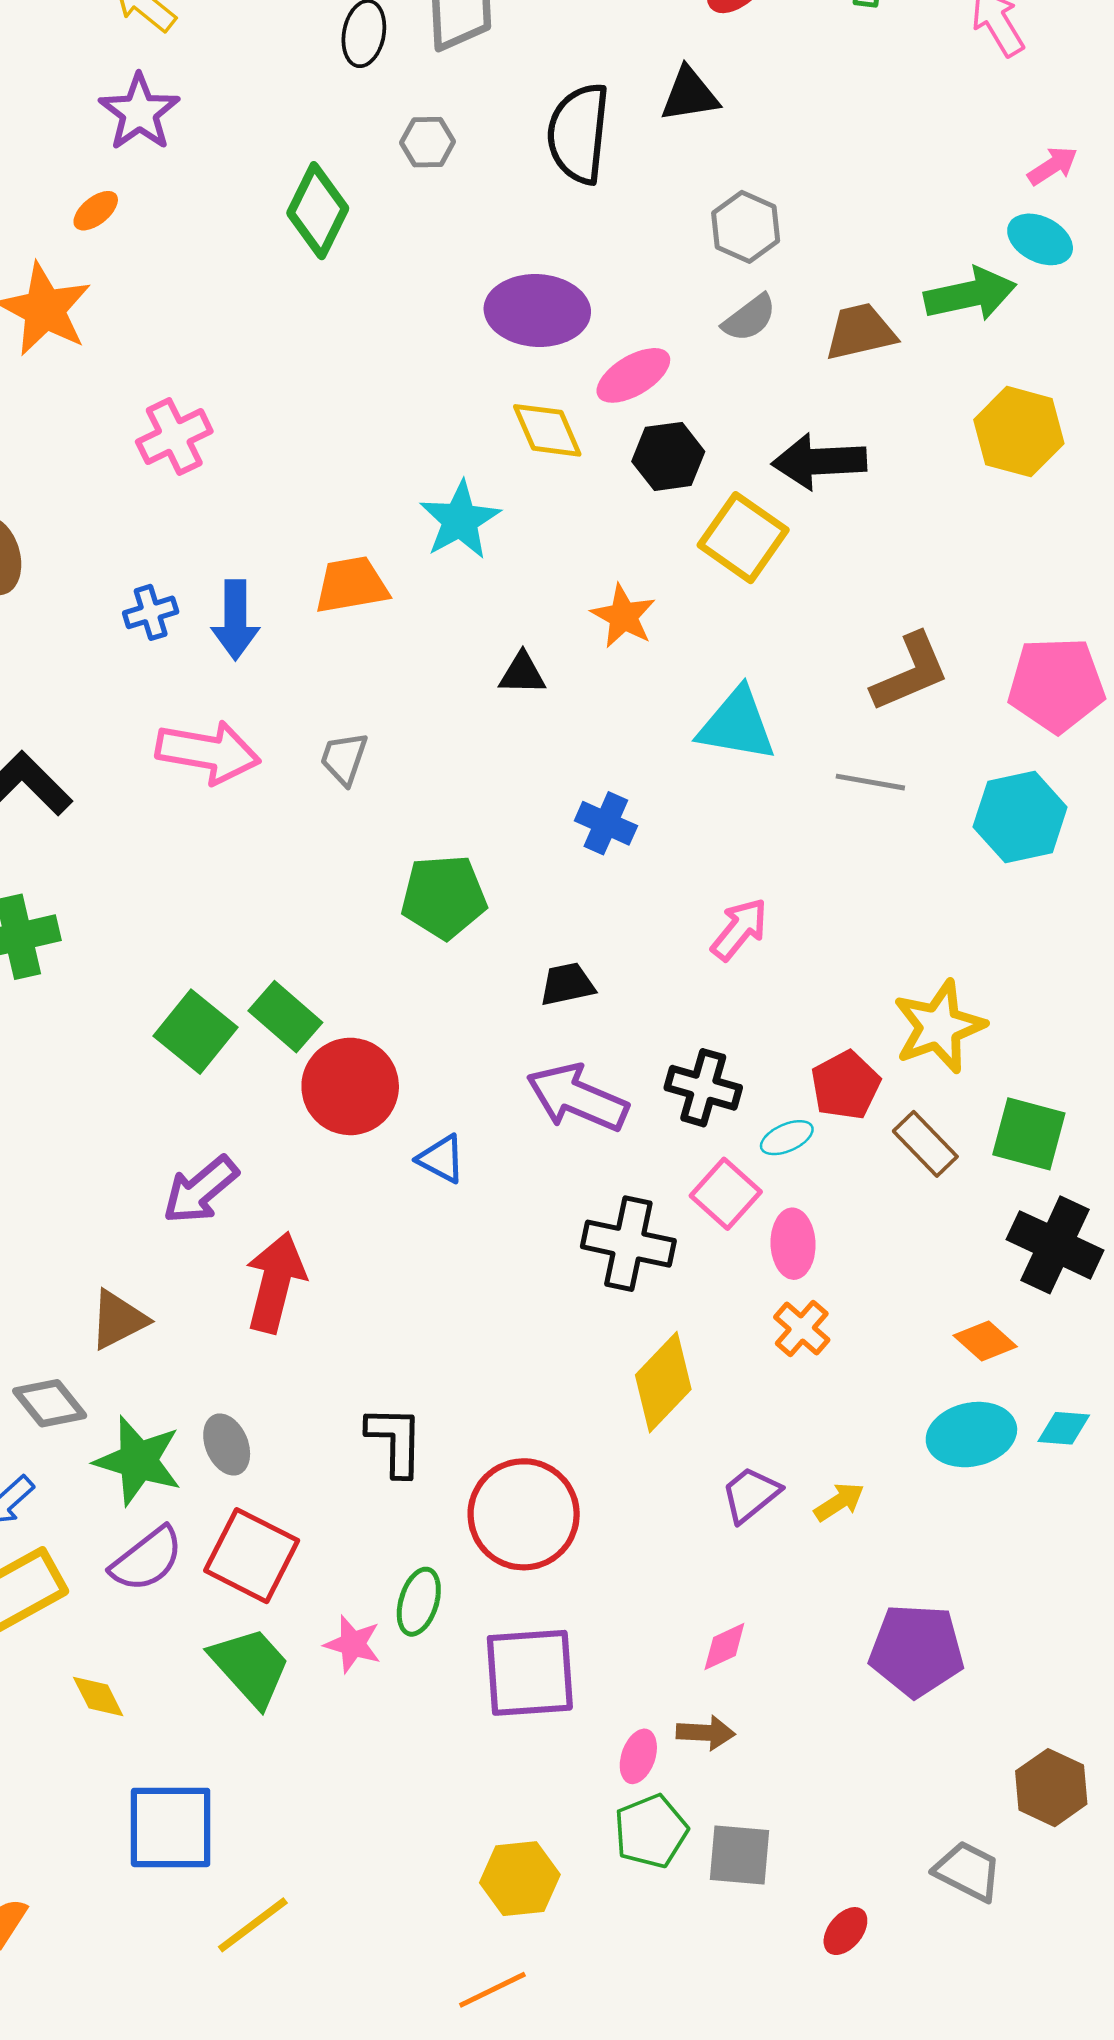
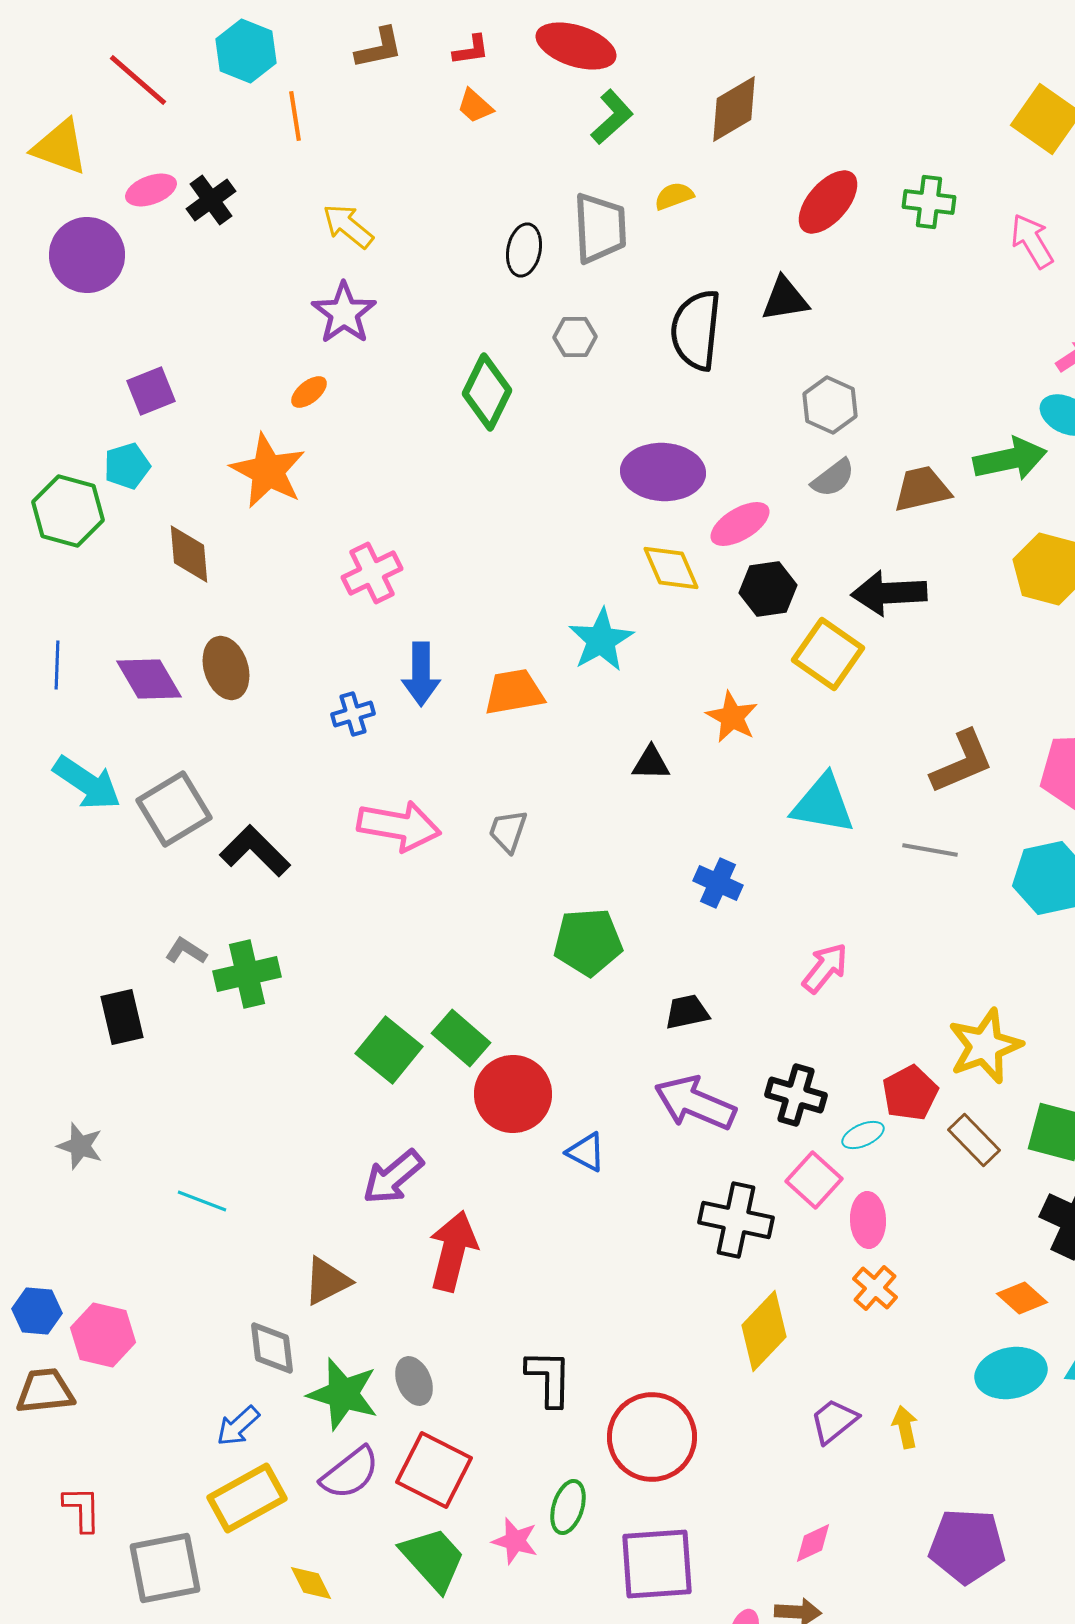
blue arrow: (235, 620) -> (421, 674), moved
gray diamond: (50, 1403) -> (272, 1348), turned 32
yellow arrow: (839, 1502) -> (905, 1427), turned -69

